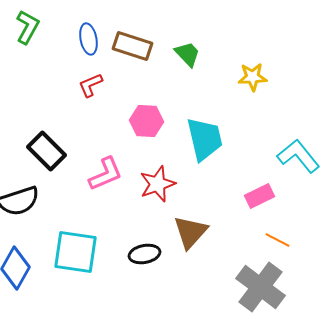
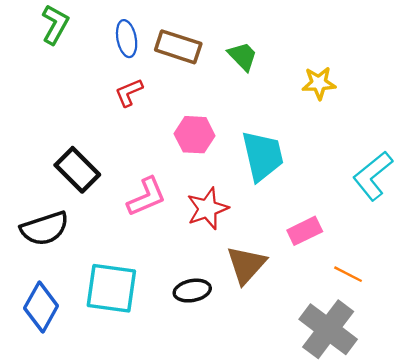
cyan L-shape: (298, 156) -> (373, 176), turned -90
pink rectangle: (260, 196) -> (305, 231), moved

